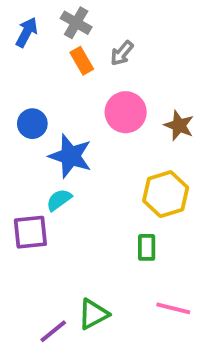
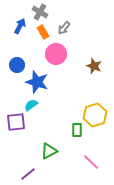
blue arrow: (27, 32) -> (20, 26), moved
pink circle: (126, 112) -> (56, 54), moved
yellow hexagon: (166, 194) -> (95, 115), moved
pink line: (173, 308) -> (91, 162), turned 30
green triangle: (93, 314) -> (49, 151), moved

